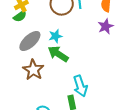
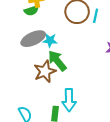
cyan star: (55, 36) -> (50, 40), moved
brown star: (33, 70) -> (45, 71), moved

